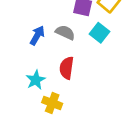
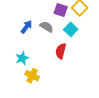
red semicircle: (67, 68) -> (61, 51), moved

